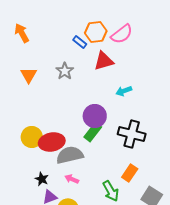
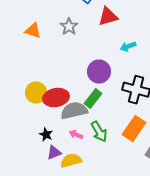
orange triangle: (29, 75) -> (33, 31), turned -42
green rectangle: (93, 132) -> (93, 99), moved
orange rectangle: (130, 173) -> (134, 129), size x1.4
green arrow: (111, 191) -> (99, 132), moved

